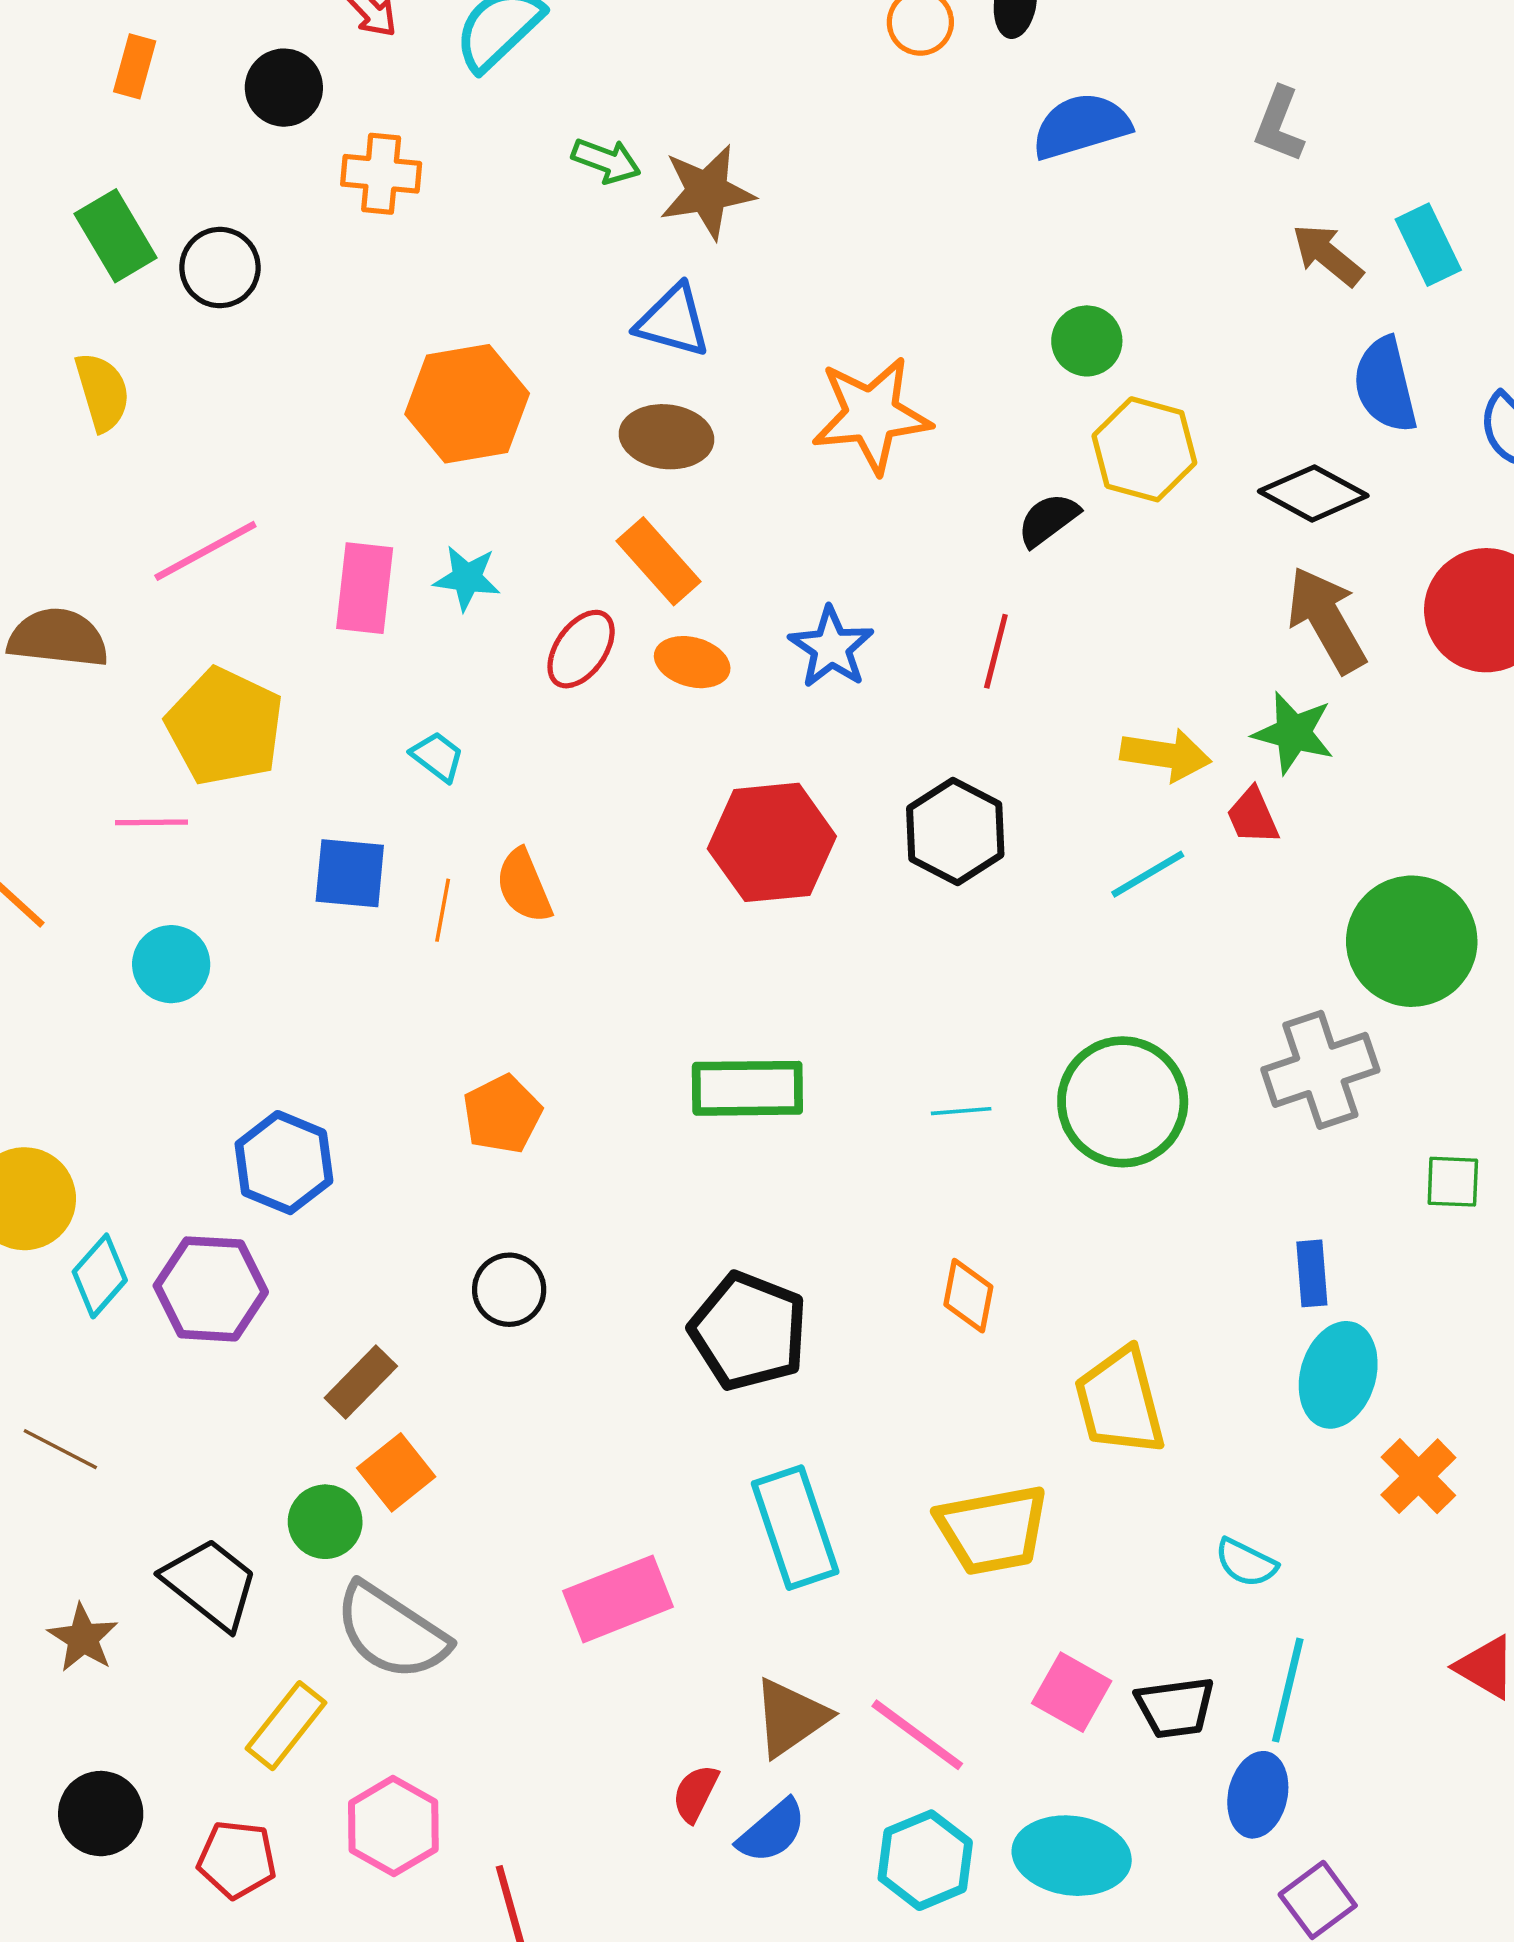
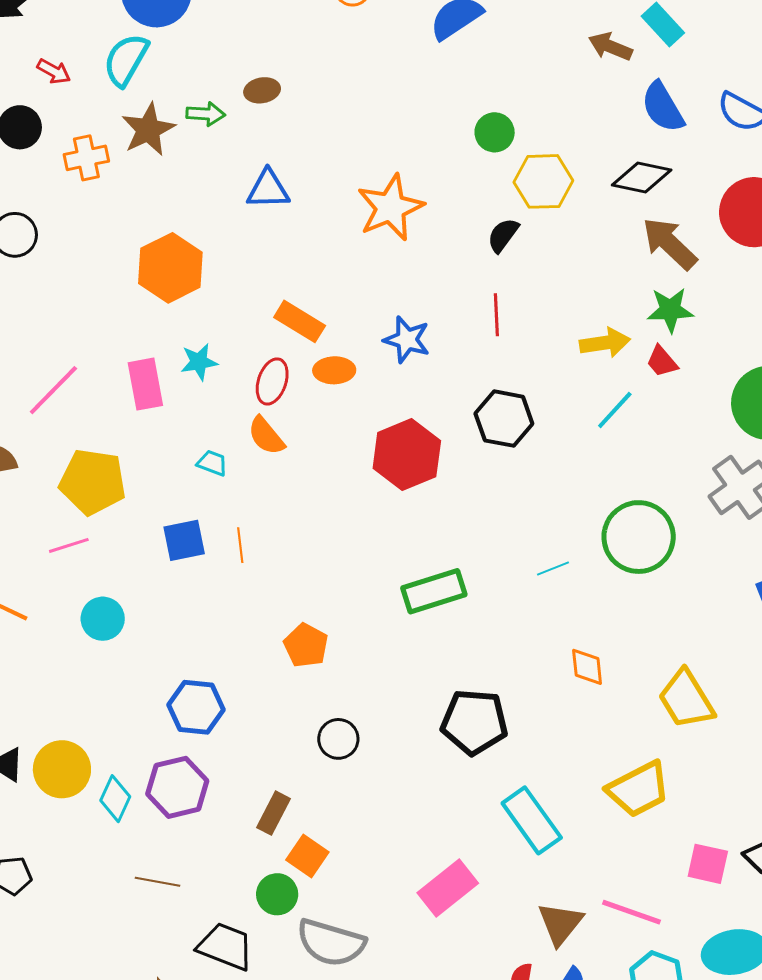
brown star: (707, 192) -> (148, 130), moved
brown ellipse: (667, 437) -> (262, 90), moved, size x0.7
orange semicircle: (524, 886) -> (266, 436), moved
brown line: (60, 1449) -> (157, 882), moved

